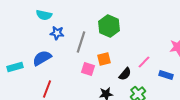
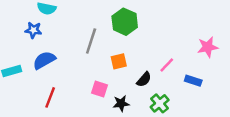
blue star: (57, 33) -> (33, 30), moved
pink square: (88, 69) -> (99, 89), moved

